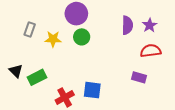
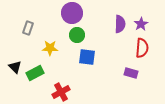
yellow star: (53, 39) -> (50, 48), moved
red semicircle: (151, 51) -> (142, 48), turned 102
blue square: (92, 90) -> (87, 57), moved

